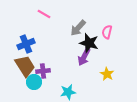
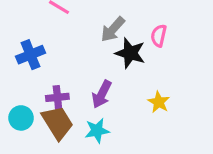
purple arrow: (84, 57) -> (102, 94), moved
brown trapezoid: (25, 66) -> (57, 123), moved
cyan circle: (34, 82) -> (21, 118), moved

